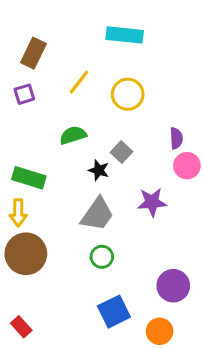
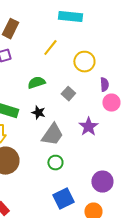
yellow line: (79, 82) -> (50, 48), moved
yellow circle: (128, 94) -> (84, 62), moved
black star: (99, 170) -> (38, 113), moved
purple star: (152, 202) -> (88, 127), turned -30

